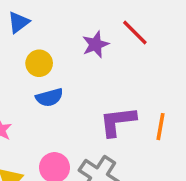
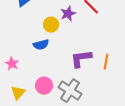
yellow circle: (39, 63) -> (51, 25), moved

